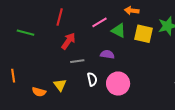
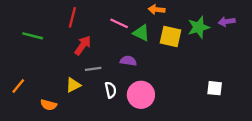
pink line: (100, 22) -> (119, 23), turned 56
orange line: (13, 76) -> (18, 86), turned 48
yellow triangle: (60, 85) -> (73, 85), moved, turned 40

